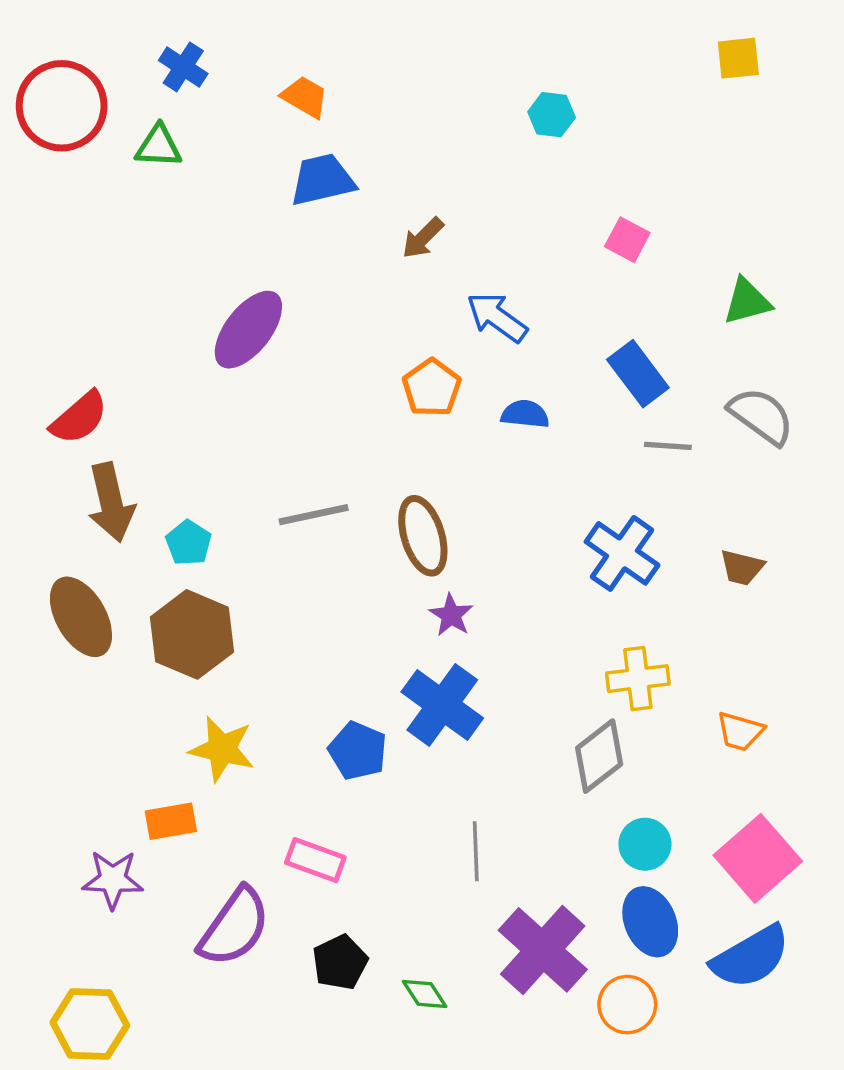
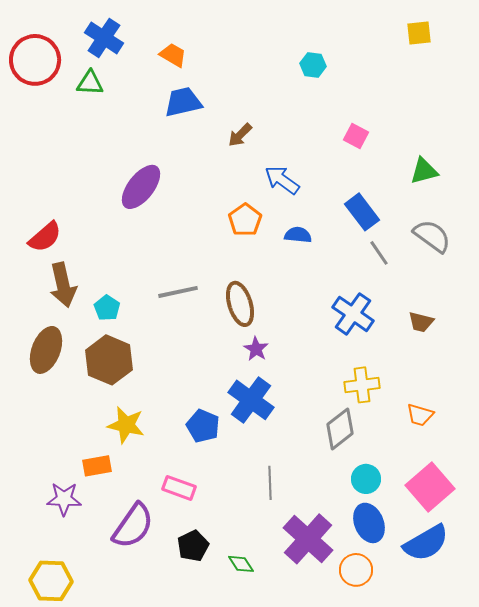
blue cross: (183, 67) -> (104, 38), size x1.4
gray line: (668, 446) -> (379, 253), turned 52
brown ellipse: (81, 617) -> (46, 350), turned 51

